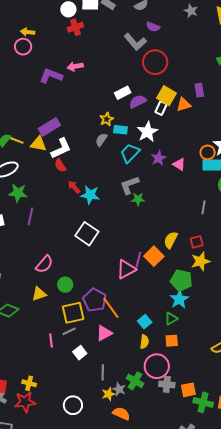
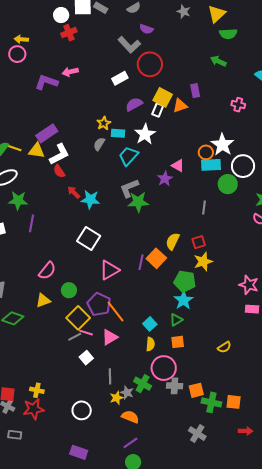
white rectangle: (123, 93) -> (120, 78), moved
purple star: (159, 158) -> (165, 179), moved
green star: (138, 199) -> (138, 202), size x1.5
pink triangle: (126, 269) -> (109, 270), moved
yellow square: (73, 313) -> (78, 318), turned -30
pink line: (51, 340) -> (86, 333), moved, turned -64

